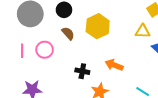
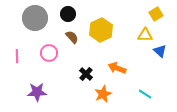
pink line: (22, 51) -> (17, 56), moved
black cross: (82, 71) -> (86, 74), turned 32

